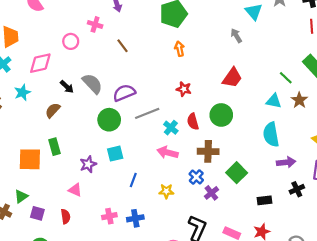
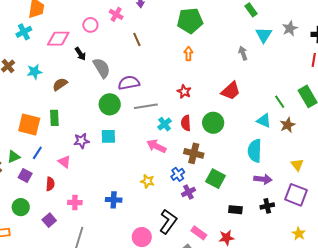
black arrow: (67, 87) -> (80, 54), moved
cyan star: (22, 92) -> (34, 72), moved
green square: (237, 173) -> (216, 179), turned -30
blue line: (133, 180) -> (37, 153), moved
pink cross: (109, 216) -> (75, 203), moved

